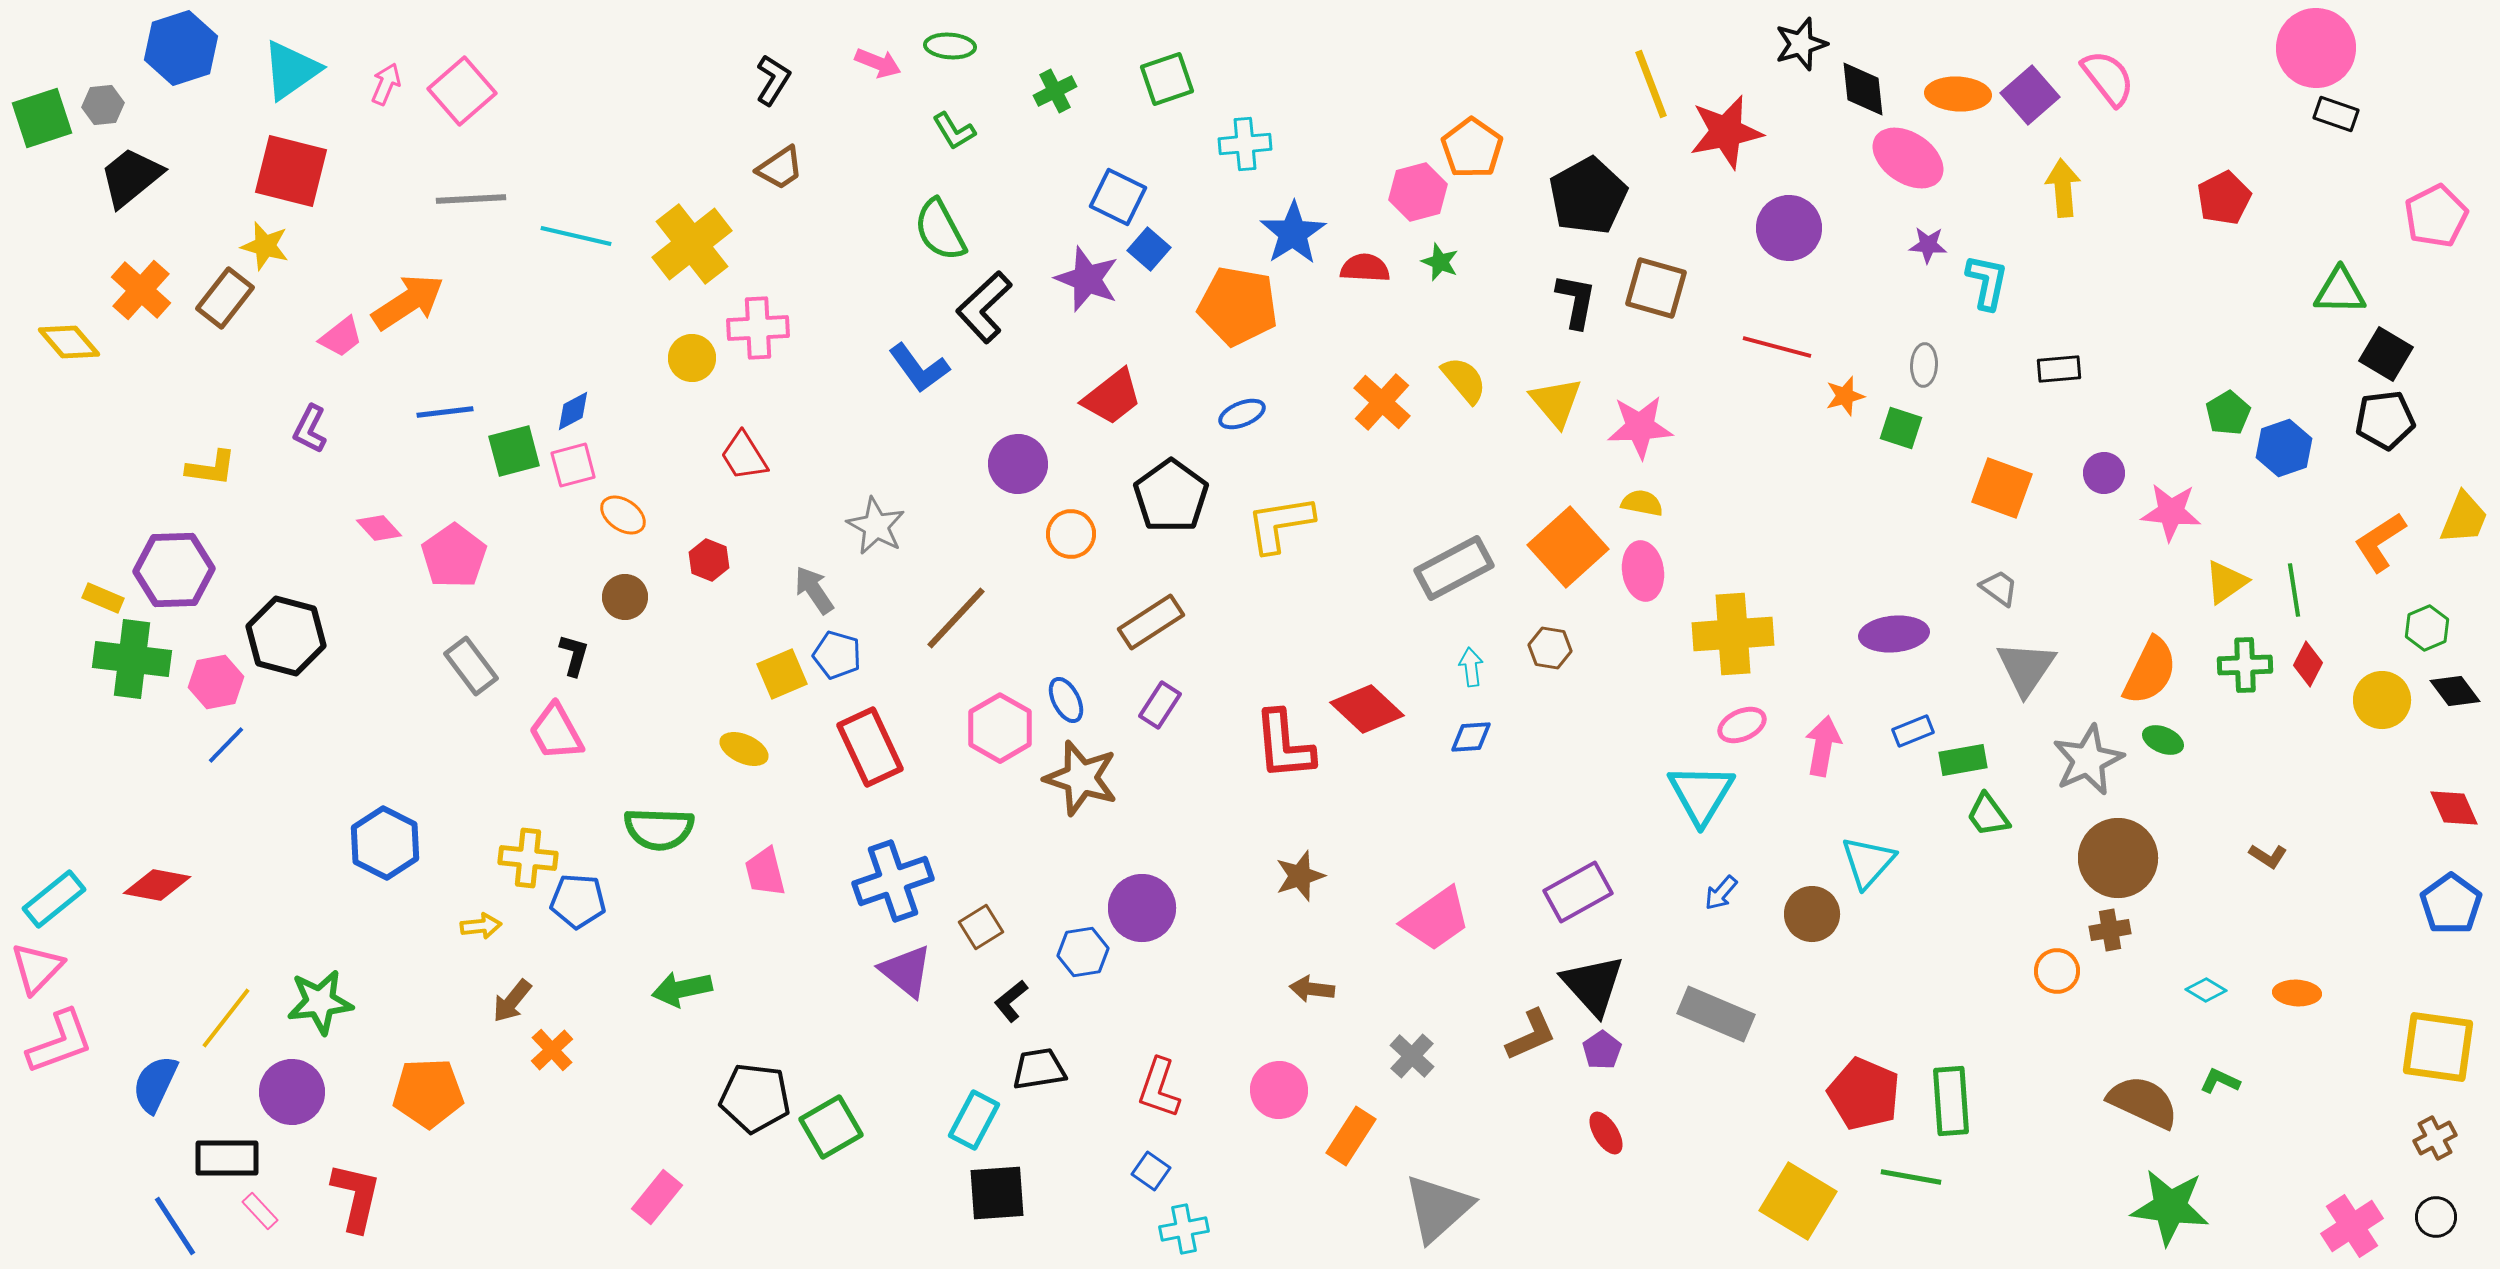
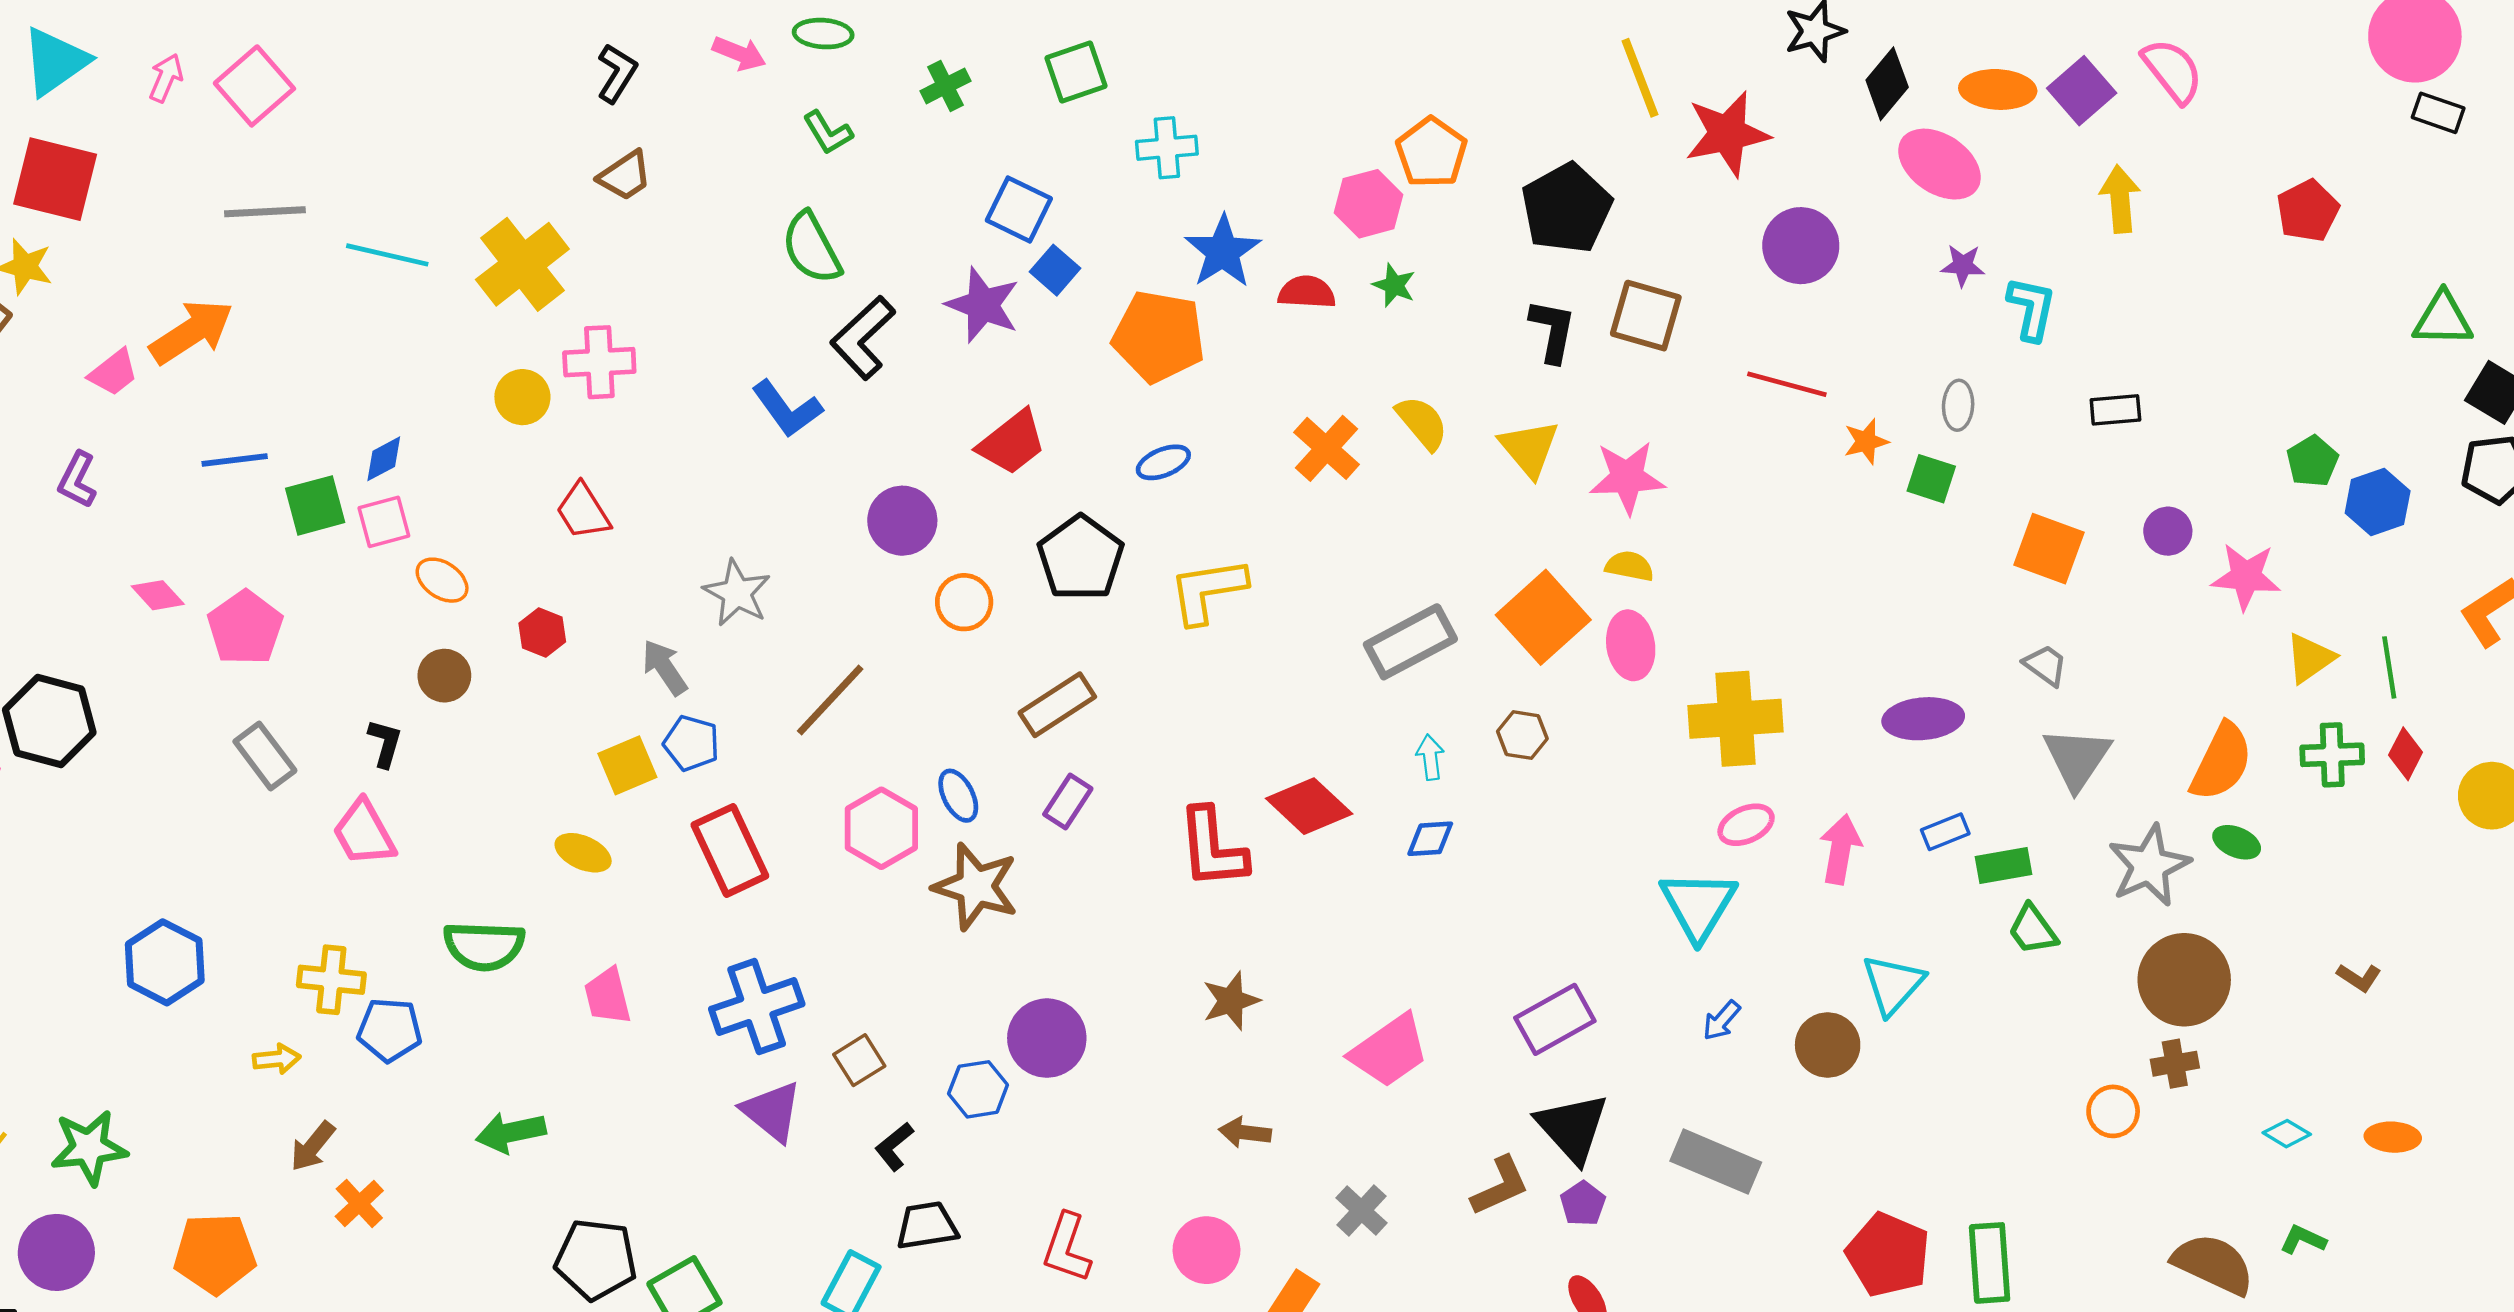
black diamond: (1863, 89) -> (1887, 84), turned 46

